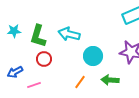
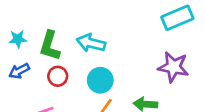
cyan circle: (93, 56) -> (100, 80), moved
blue arrow: (15, 72) -> (19, 71), moved

